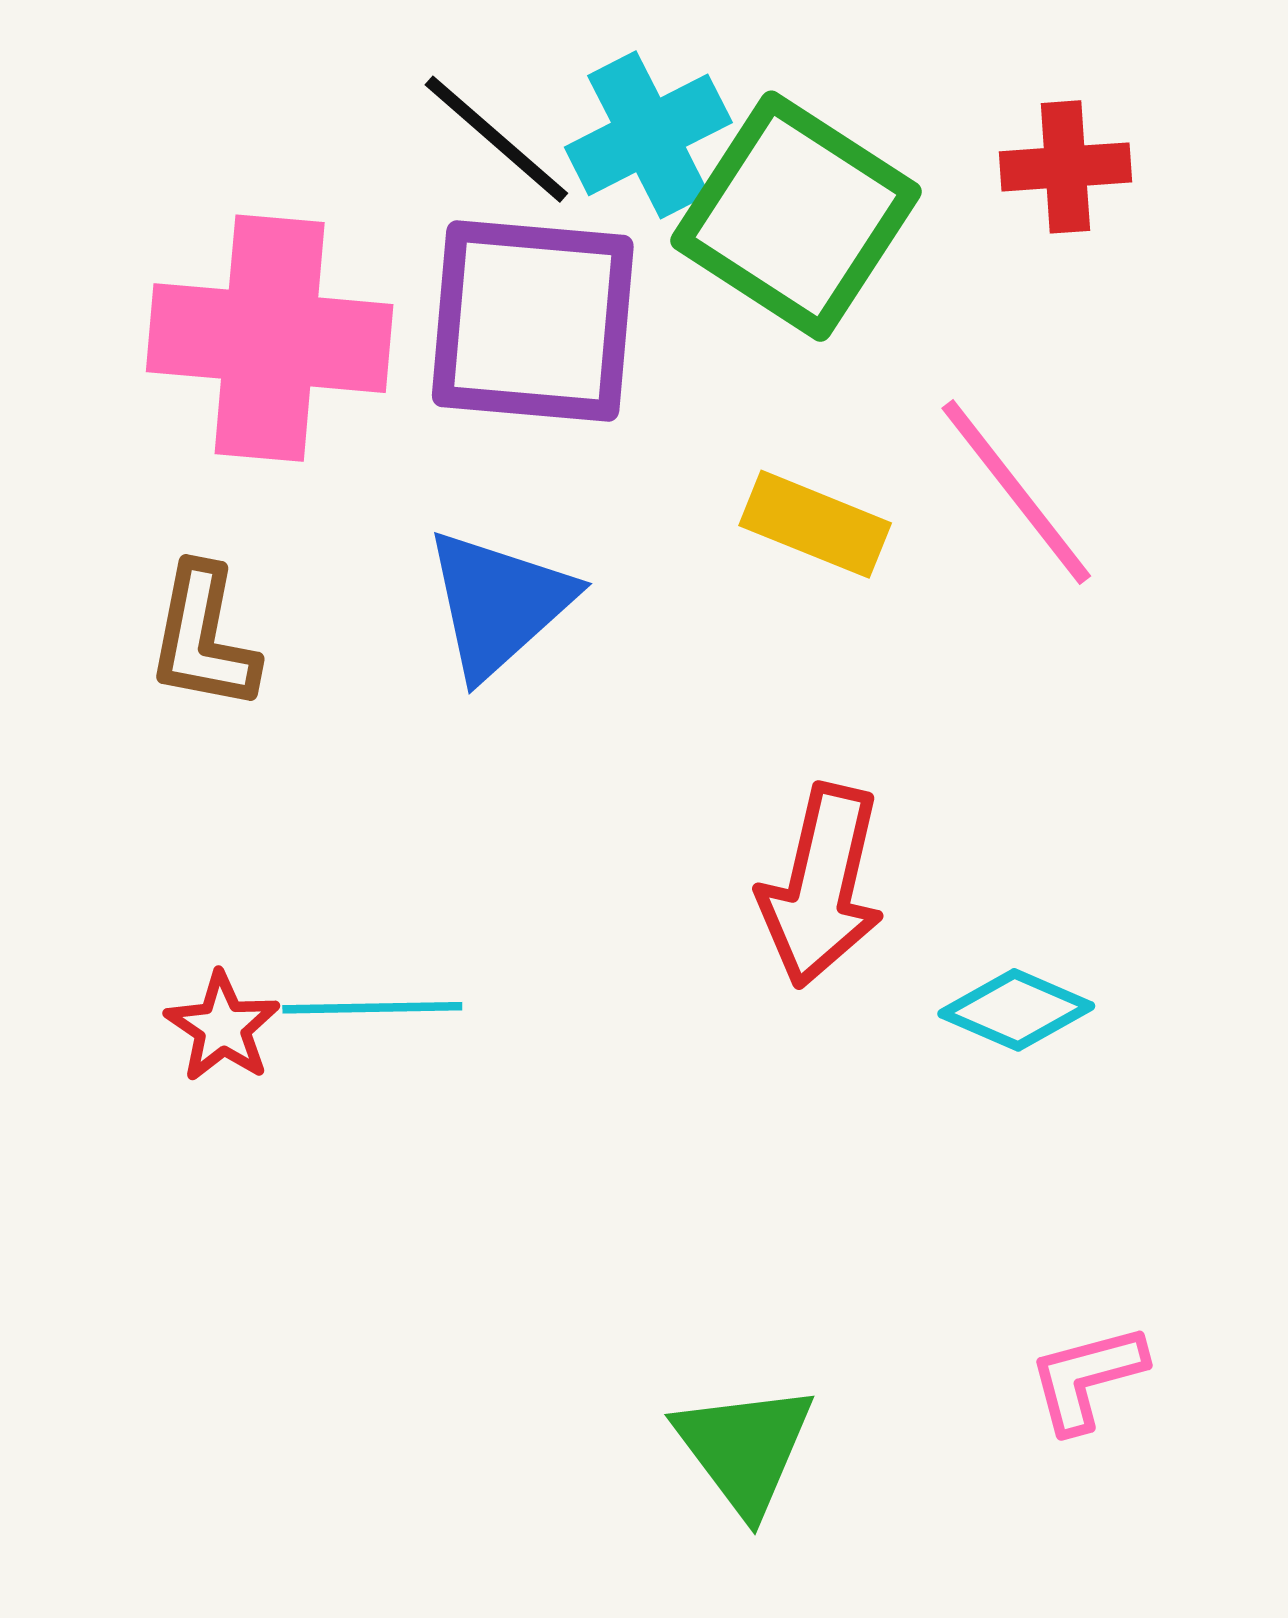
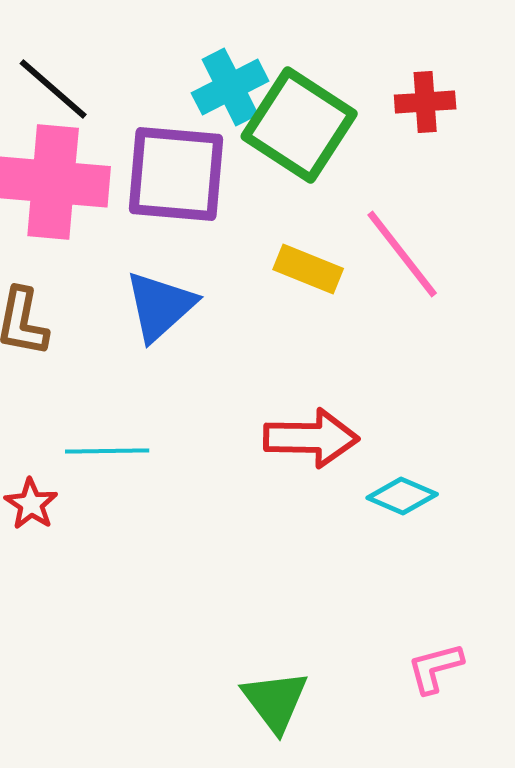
black line: (496, 139) -> (53, 89), moved
red arrow: (822, 886) -> (311, 438), turned -102
cyan line: (372, 1008) -> (107, 451), moved

